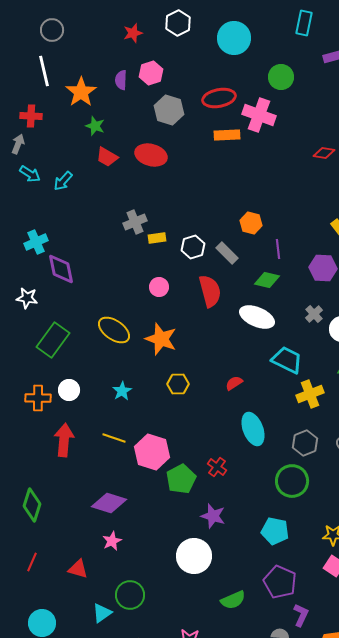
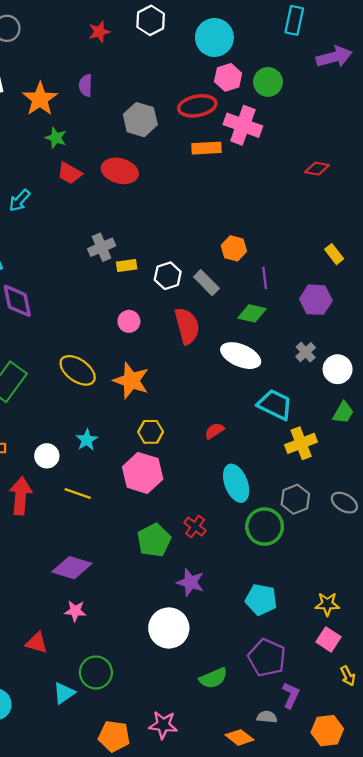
pink hexagon: (151, 73) -> (228, 77), moved
white circle: (69, 390) -> (47, 456), moved
pink hexagon: (152, 452) -> (143, 473), moved
green circle: (292, 481) -> (265, 527), moved
pink star: (112, 541) -> (75, 611), turned 30

